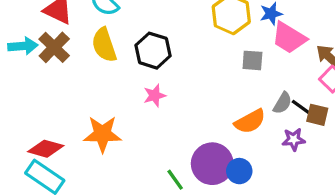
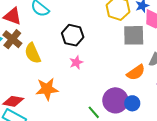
yellow semicircle: (104, 45) -> (33, 53), moved
gray square: (252, 60) -> (134, 35), size x1.6

